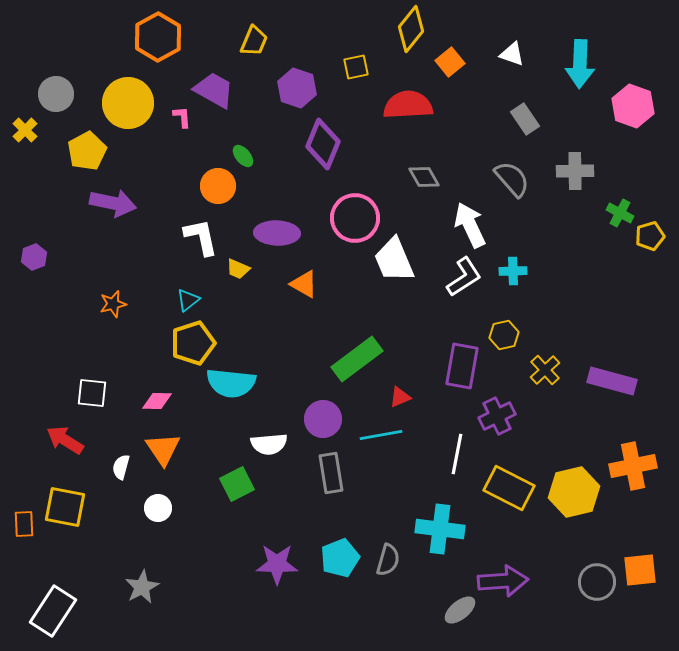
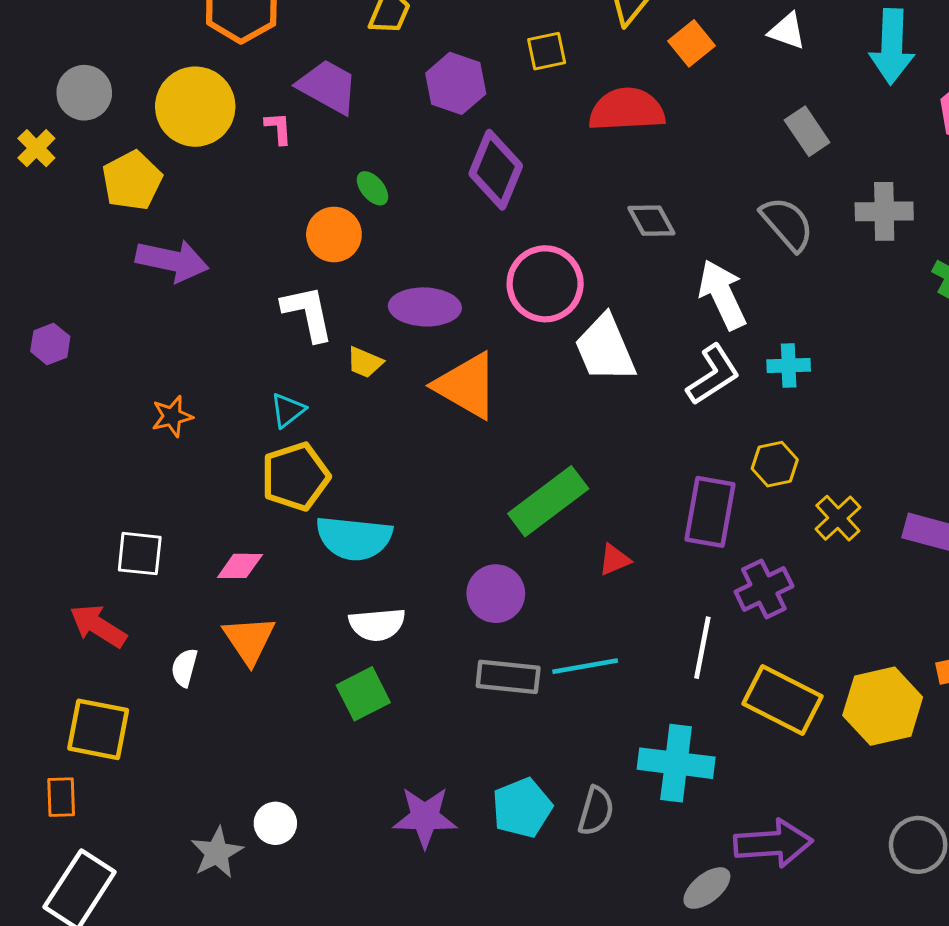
orange triangle: (304, 284) -> (466, 386), size x1.6
cyan line: (381, 435) -> (585, 666), moved
white semicircle: (269, 444) -> (377, 624), moved
gray rectangle: (331, 473) -> (508, 677), turned -75
white circle: (158, 508) -> (275, 823), moved
orange rectangle: (24, 524) -> (61, 797), moved

